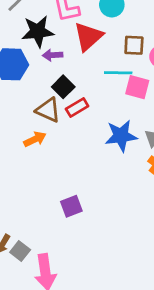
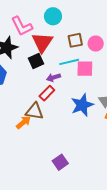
purple arrow: (53, 55) -> (54, 77), moved
black square: (63, 87) -> (36, 61), moved, turned 35
brown triangle: (48, 110) -> (35, 111), moved

